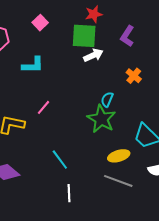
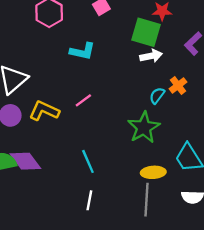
orange cross: (134, 76) -> (178, 85), moved
cyan semicircle: (107, 99) -> (157, 96), moved
gray line: (118, 181) -> (146, 200), turned 60

